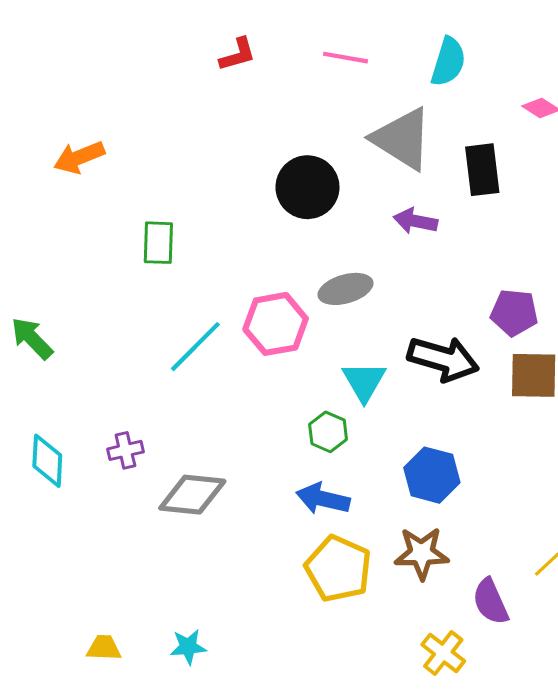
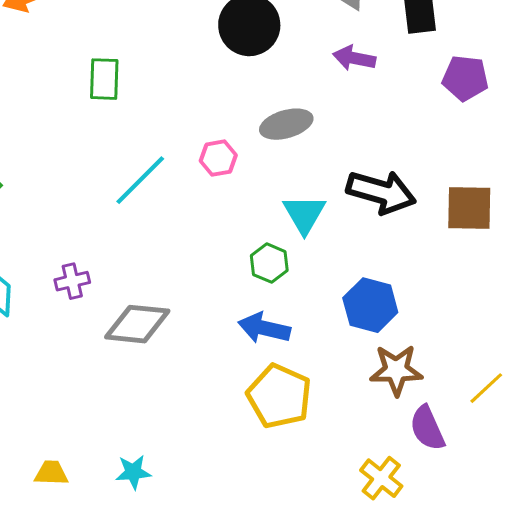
purple pentagon: (514, 313) -> (465, 78), moved
pink hexagon: (276, 324) -> (218, 158), size x0.6
brown star: (422, 553) -> (396, 370), moved

